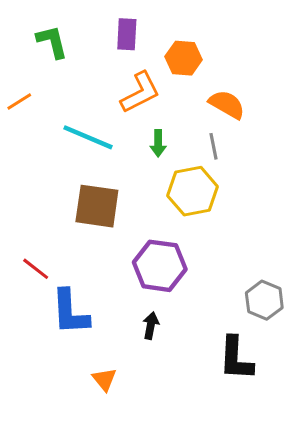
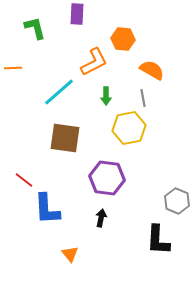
purple rectangle: (127, 34) -> (77, 14), moved
orange line: (19, 101) -> (13, 68), turned 30
cyan line: (88, 137) -> (59, 92), turned -64

